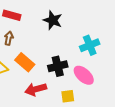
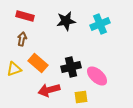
black star: (53, 20) -> (66, 21), turned -30
cyan cross: (90, 45) -> (100, 24), moved

